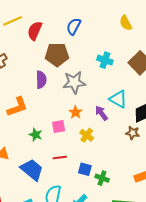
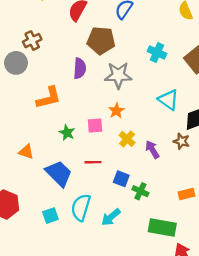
purple arrow: (101, 113) -> (152, 149), moved

